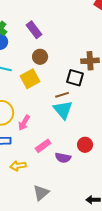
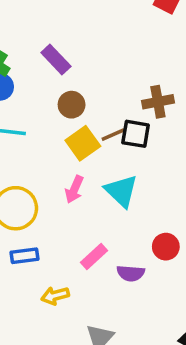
yellow square: (30, 79) -> (83, 143), moved
brown line: (62, 95) -> (113, 135), moved
pink arrow: (24, 123) -> (74, 189), moved

